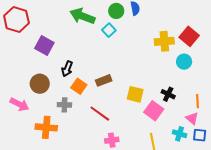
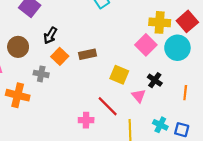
cyan circle: (184, 62) -> (177, 48), size x1.5
pink square: (154, 111) -> (146, 45), moved
red line: (100, 114) -> (108, 106), moved
pink triangle: (192, 118) -> (139, 96), moved

